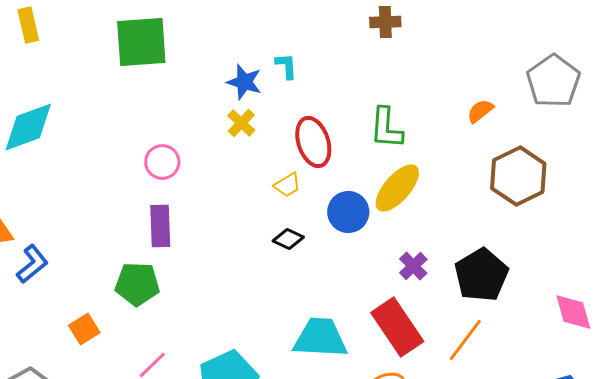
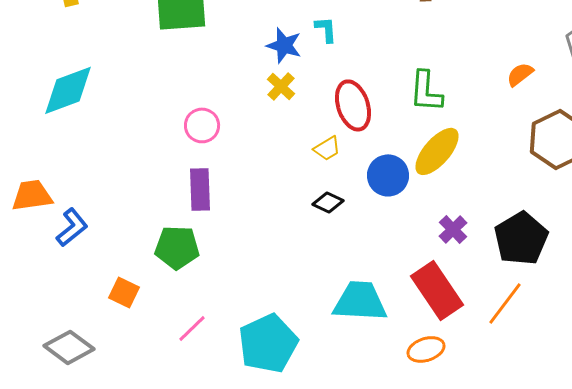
orange square: (84, 329) -> (124, 292), turned -32

